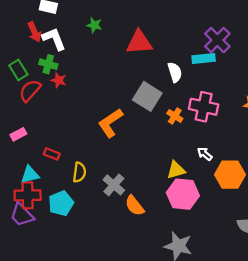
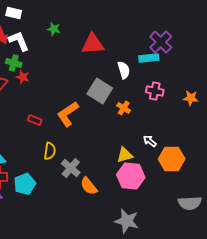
pink cross: (204, 107) -> (155, 91), moved, size x0.7
red rectangle: (52, 154) -> (35, 120), moved
yellow semicircle: (79, 172) -> (50, 151), moved

